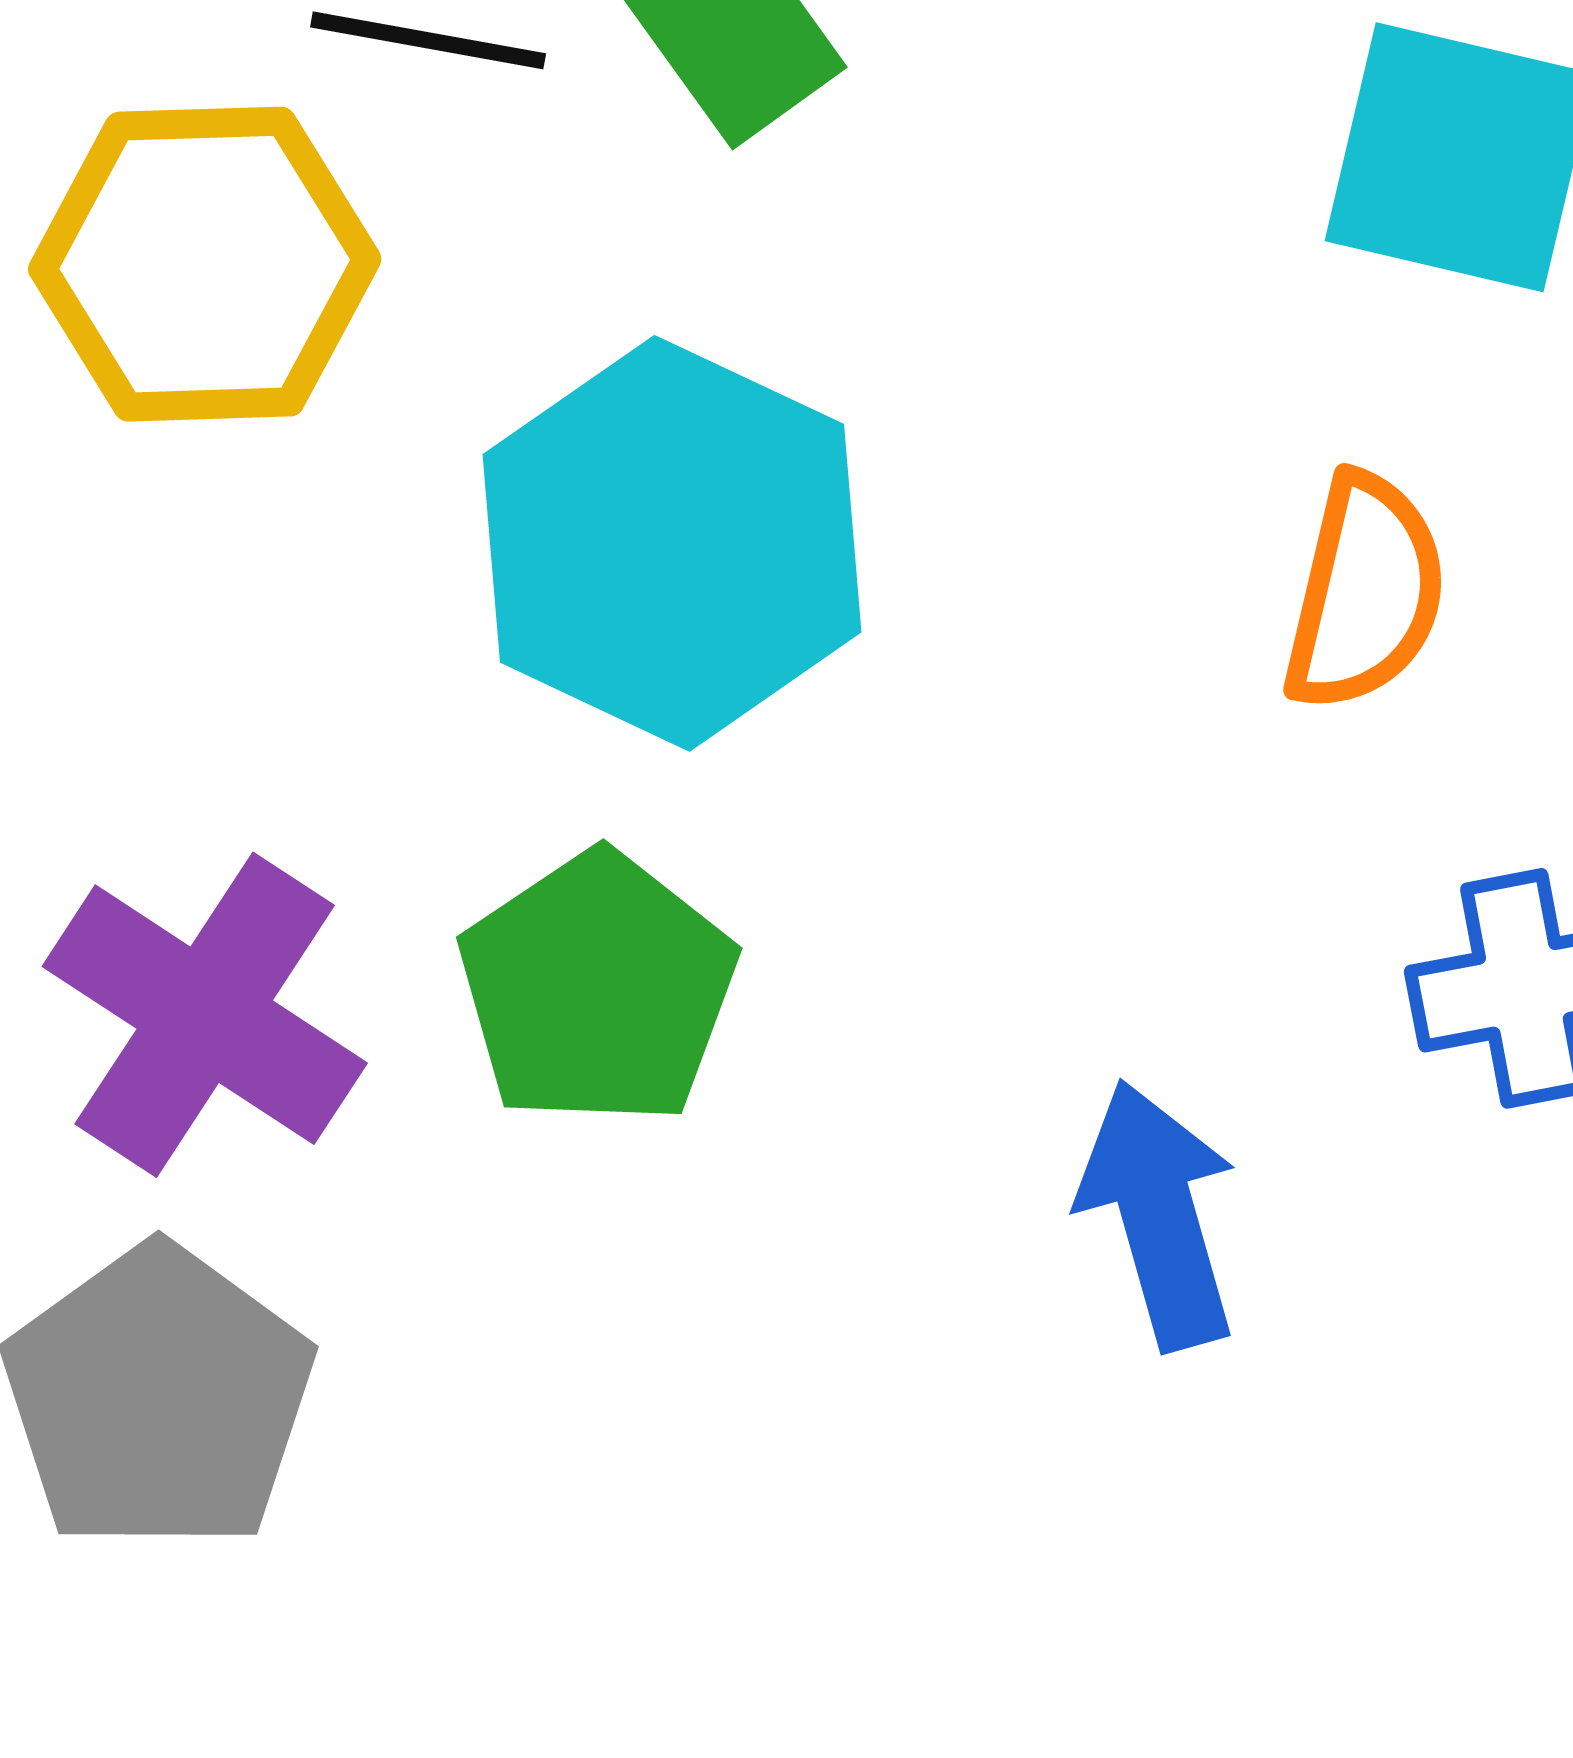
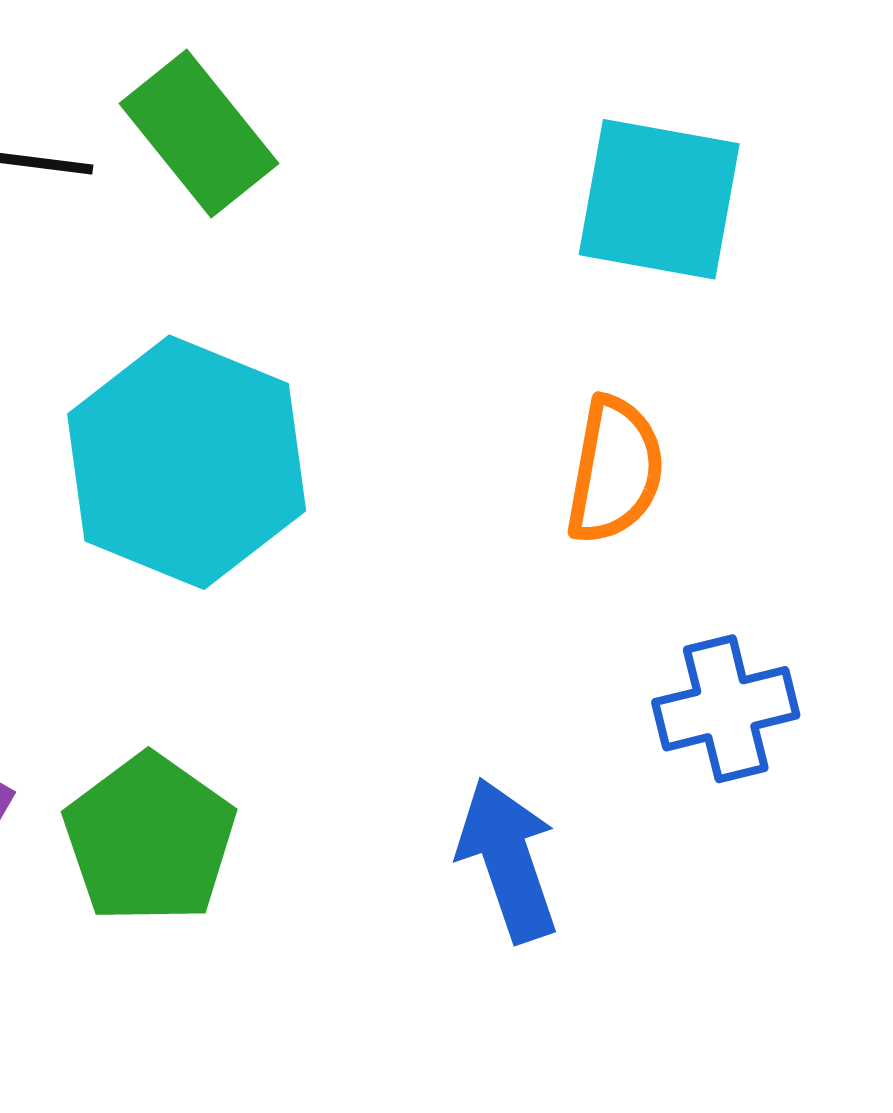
green pentagon: (597, 989) -> (150, 839), moved

